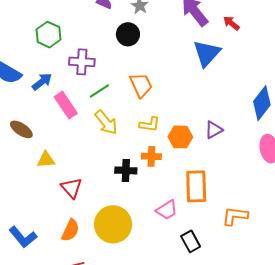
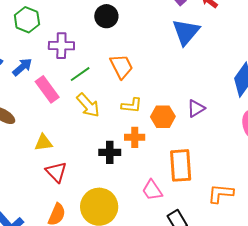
yellow triangle: (46, 160) -> (43, 143), moved
pink trapezoid: (167, 210) -> (152, 190), turned 90

